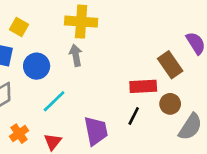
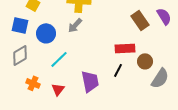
gray arrow: (76, 55) -> (75, 25), turned -126
brown rectangle: (170, 65) -> (140, 20), moved
orange cross: (19, 134) -> (33, 83), turned -32

